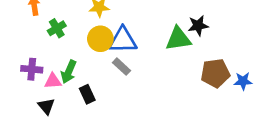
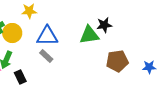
yellow circle: (100, 39) -> (12, 33), moved
blue star: (243, 81) -> (149, 67), moved

